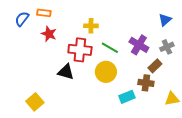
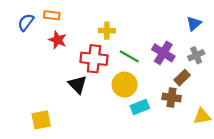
black triangle: (66, 72) -> (78, 85), turned 30
cyan rectangle: (127, 97) -> (140, 107), moved
yellow square: (35, 102) -> (41, 120), turned 30

